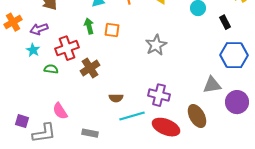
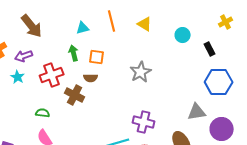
brown cross: (90, 68) -> (75, 95), turned -30
green semicircle: (51, 69) -> (43, 113), moved
brown semicircle: (116, 98) -> (91, 78), moved

